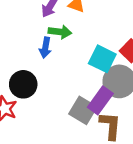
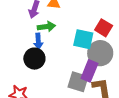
black circle: (23, 84) -> (34, 59), moved

